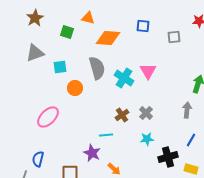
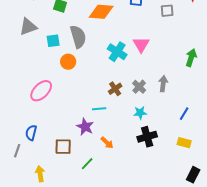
gray semicircle: (97, 68) -> (78, 37), moved
gray arrow: (187, 110) -> (163, 84), moved
black cross: (168, 157) -> (147, 137), moved

